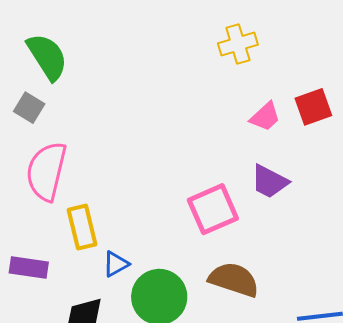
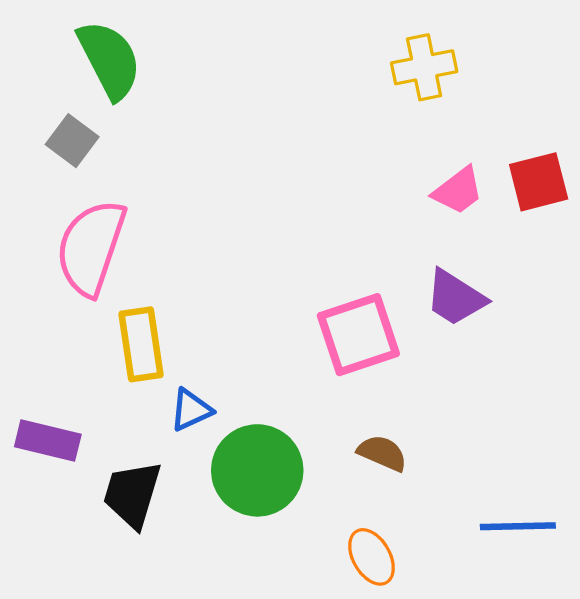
purple rectangle: (29, 267) -> (48, 441), moved
brown semicircle: (234, 280) -> (382, 453), size x0.6

